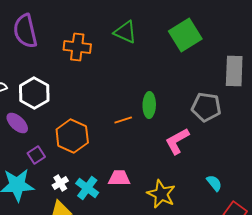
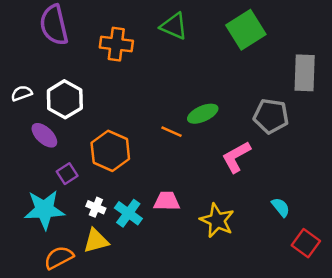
green ellipse: (149, 105) -> (203, 114), turned 65
orange line: (123, 120) -> (172, 132), turned 42
white cross: (60, 183) -> (96, 207), turned -35

